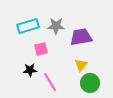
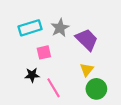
gray star: (56, 26) -> (60, 28), turned -30
purple trapezoid: (81, 37) -> (87, 40), turned 55

